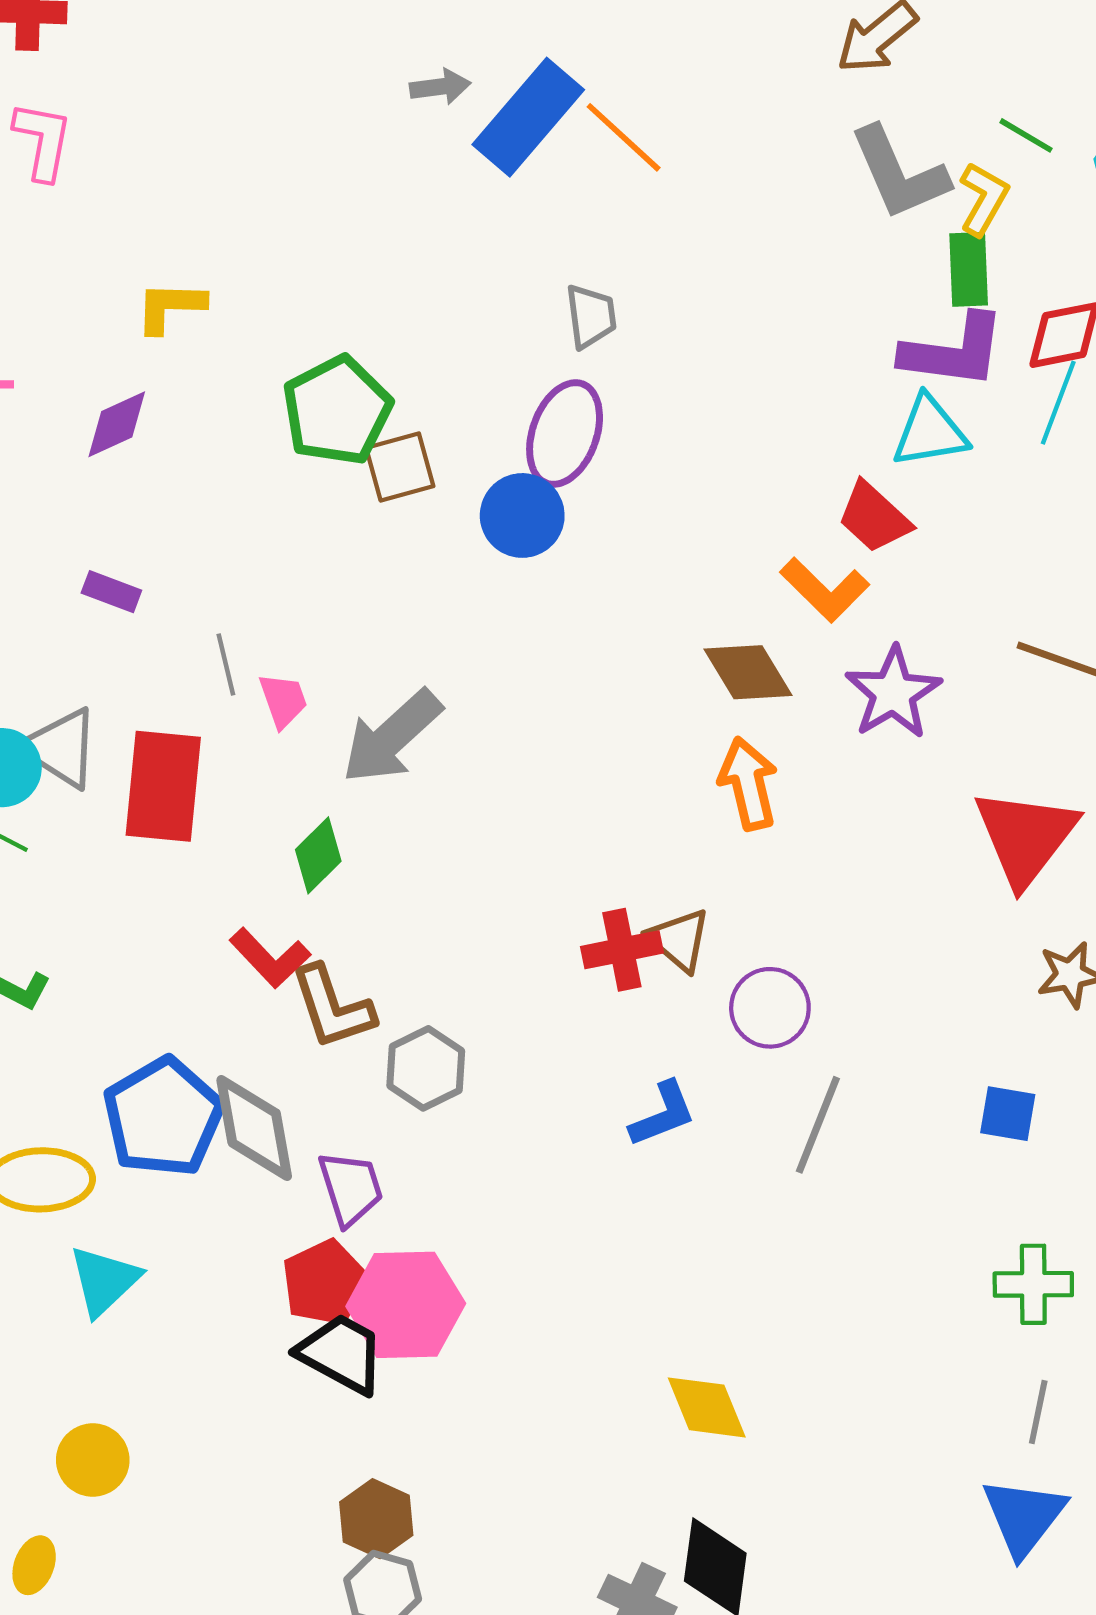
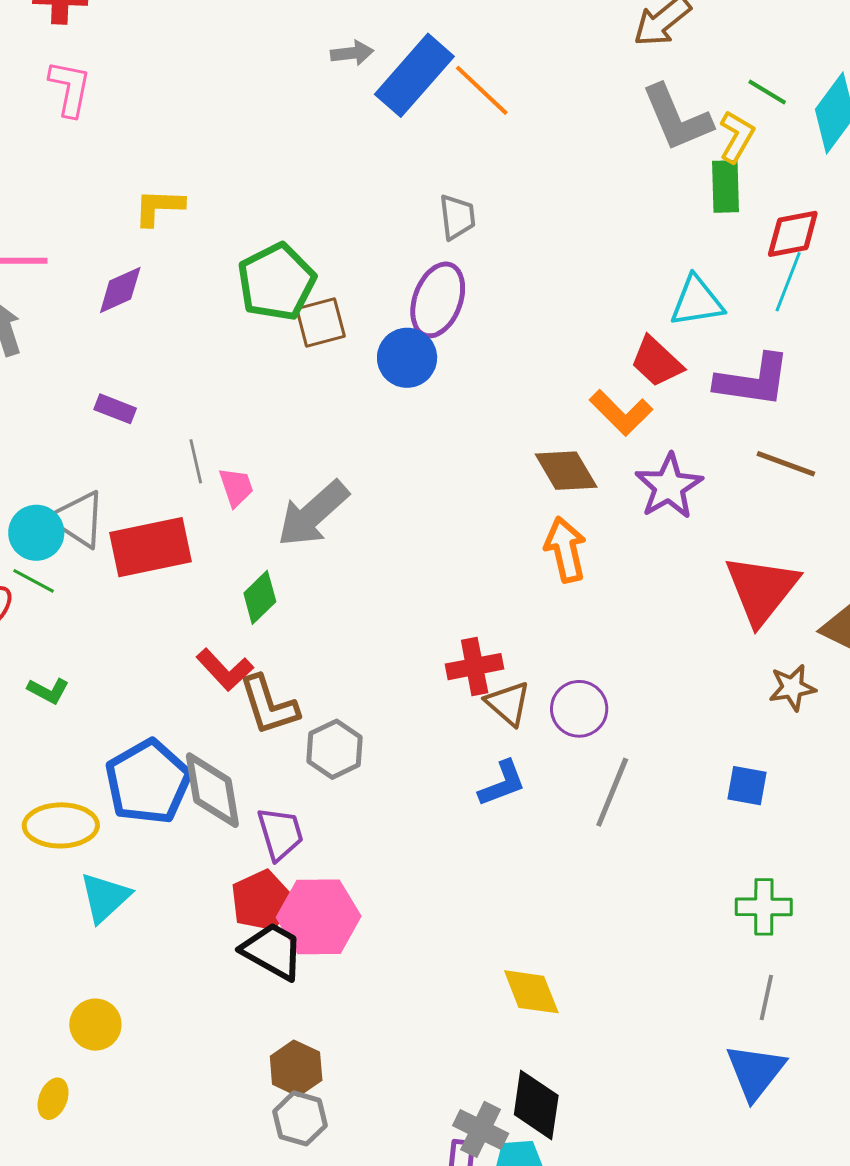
purple L-shape: (953, 351) -> (753, 380), moved
red rectangle: (163, 786) -> (150, 547), turned 72
brown triangle: (679, 940) -> (508, 703), moved

